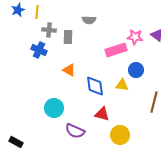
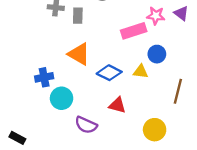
blue cross: (39, 50) -> (44, 77), moved, turned -35
orange triangle: (69, 70) -> (79, 54), size x1.5
blue diamond: (95, 86) -> (109, 73), turned -55
yellow circle: (120, 135) -> (155, 130), moved

